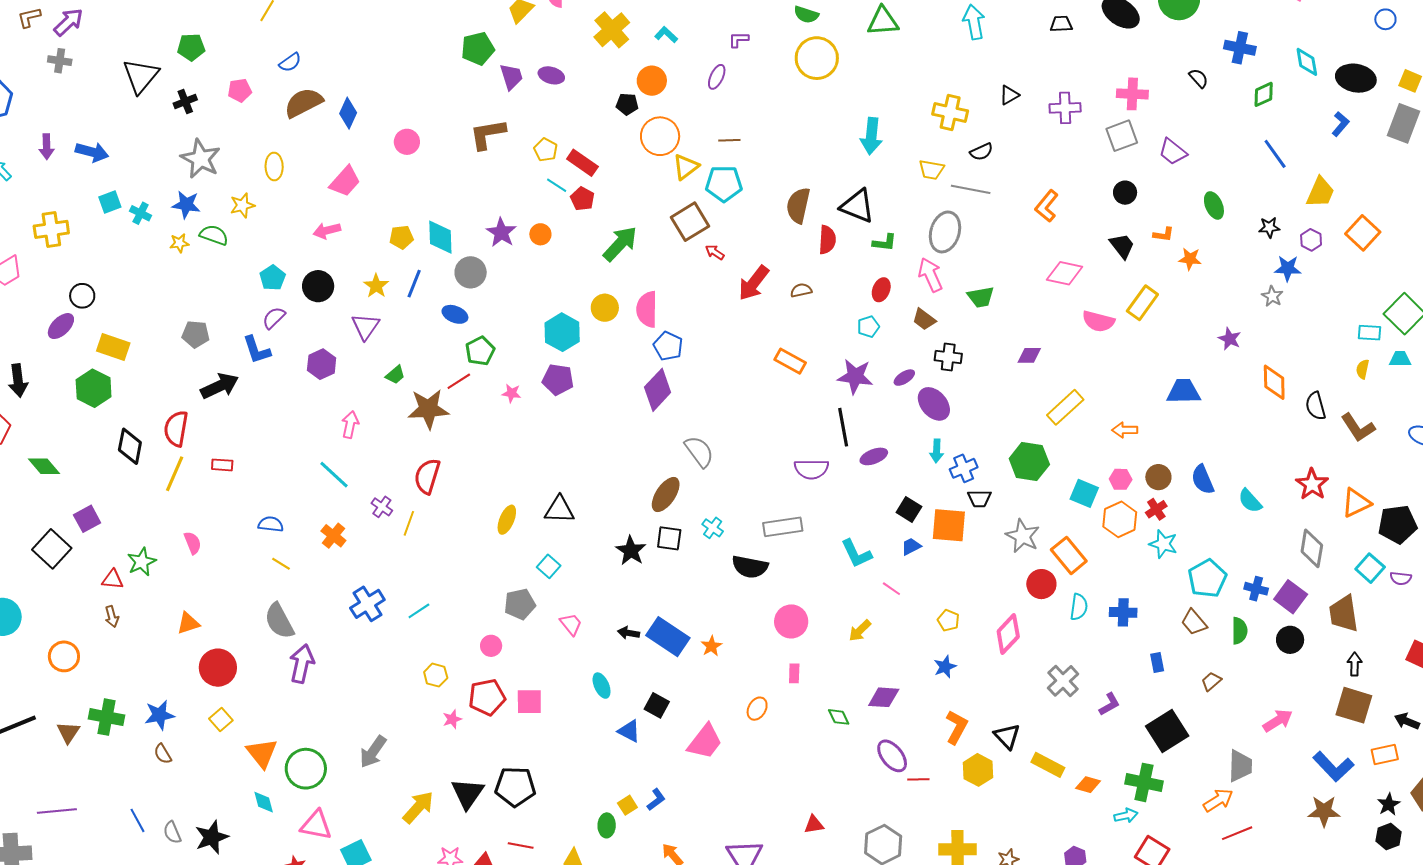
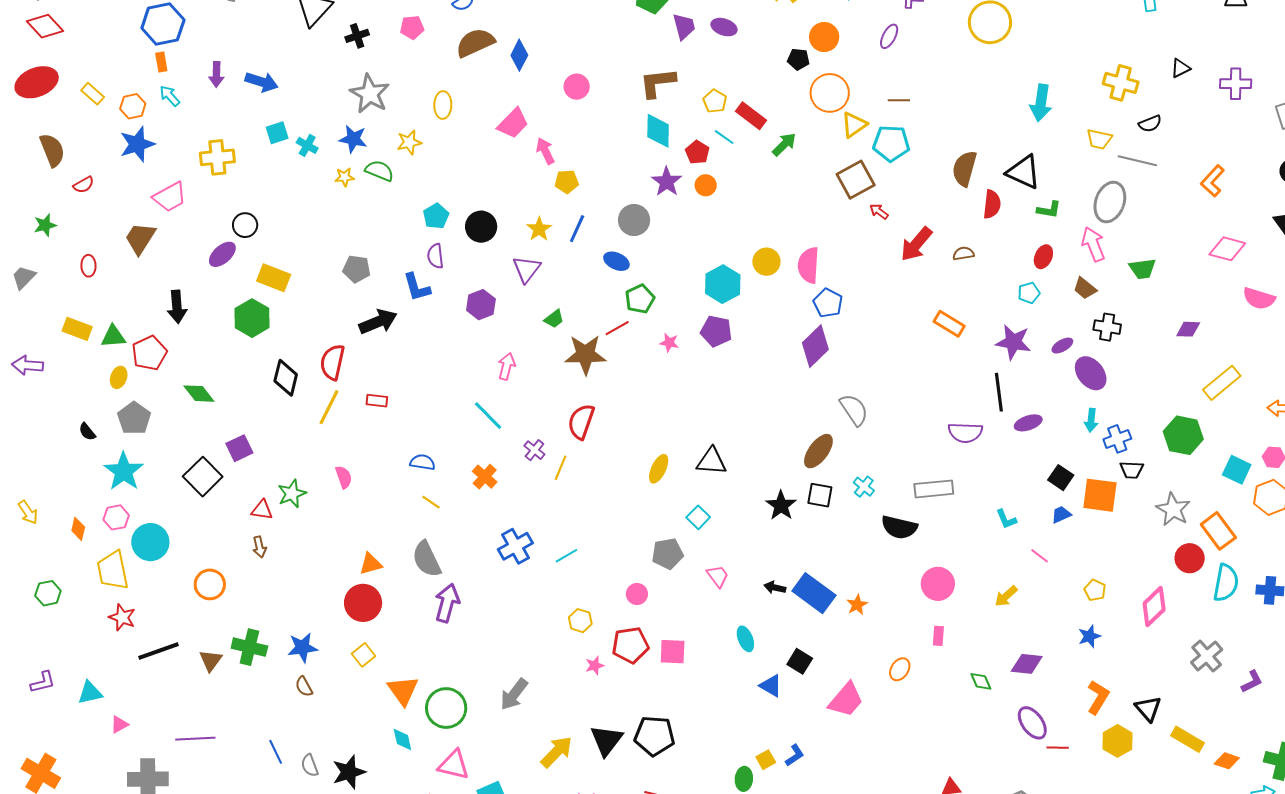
red pentagon: (582, 199) -> (697, 152), moved
pink arrow: (327, 231) -> (545, 151), moved, turned 76
cyan diamond: (440, 237) -> (658, 131), moved
green arrow: (620, 244) -> (784, 144), moved, size x0.7
purple semicircle: (274, 318) -> (435, 256), turned -55
cyan L-shape: (856, 554) -> (1006, 519), size x0.7
cyan semicircle: (1079, 607) -> (1226, 583), size x1.4
orange triangle: (188, 623) -> (371, 564), moved

